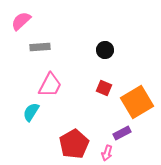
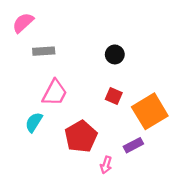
red pentagon: (74, 144) -> (81, 136), moved
pink arrow: (107, 153) -> (106, 165), moved

